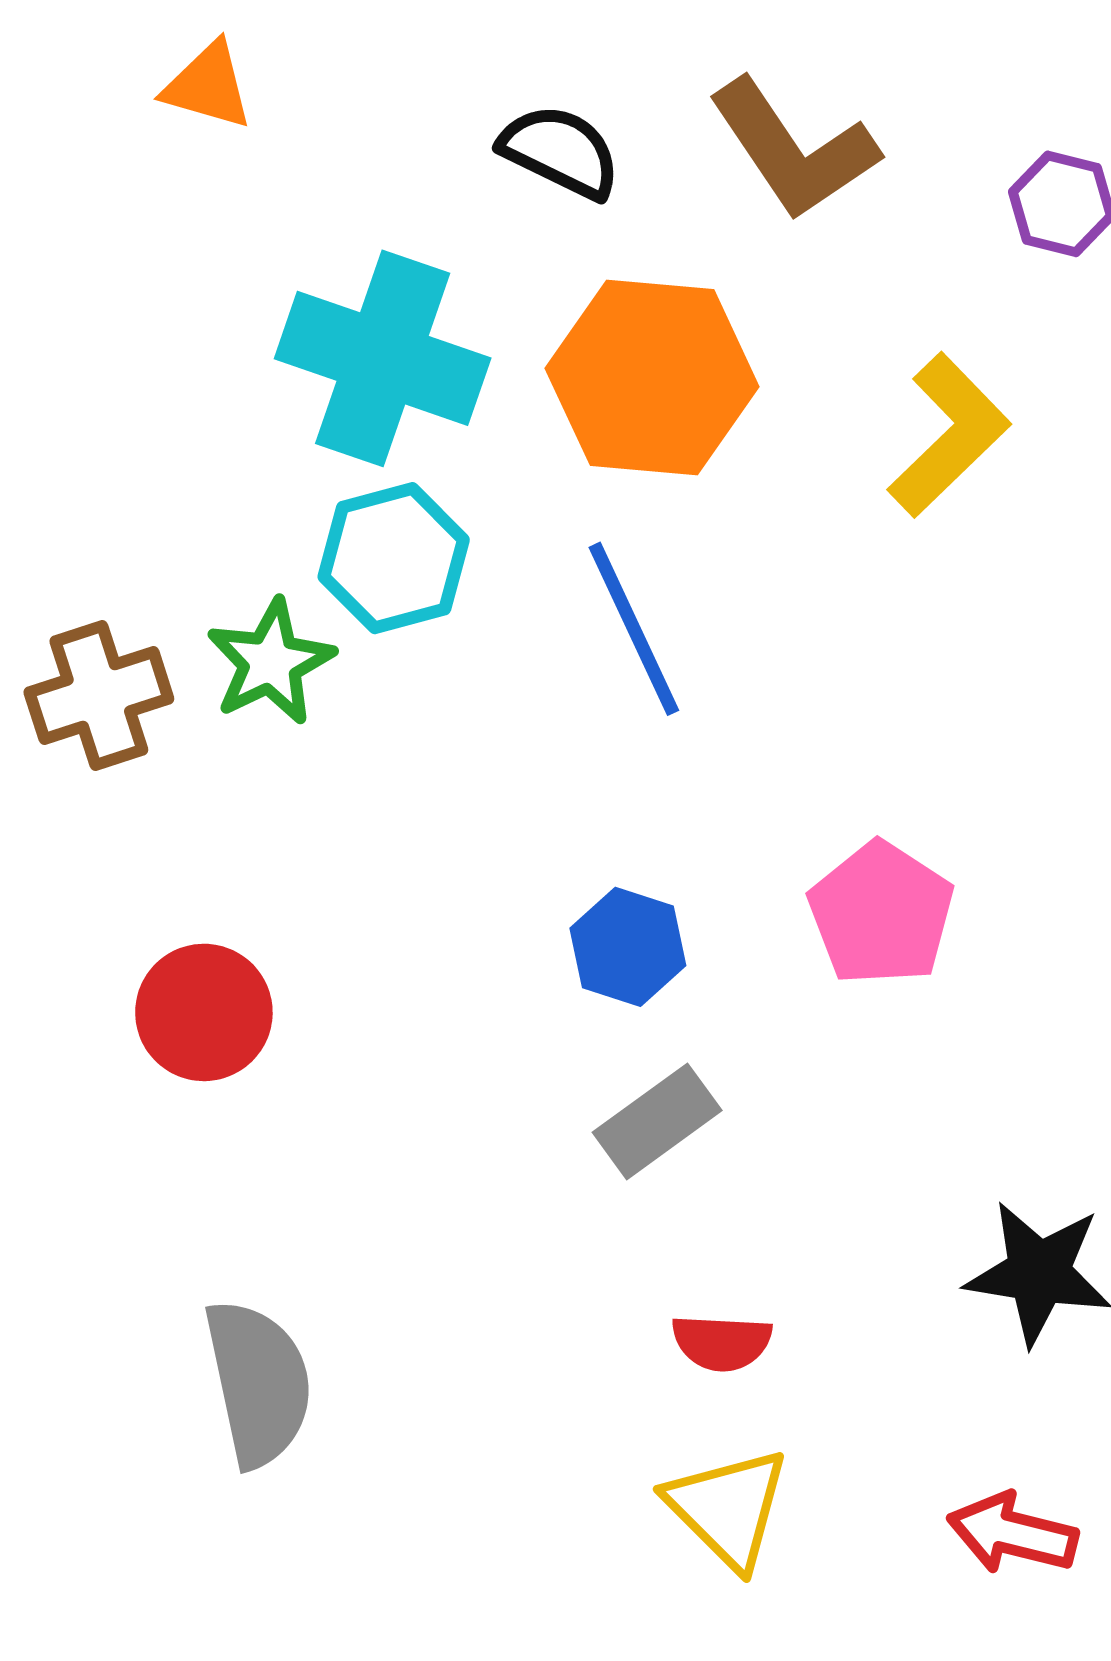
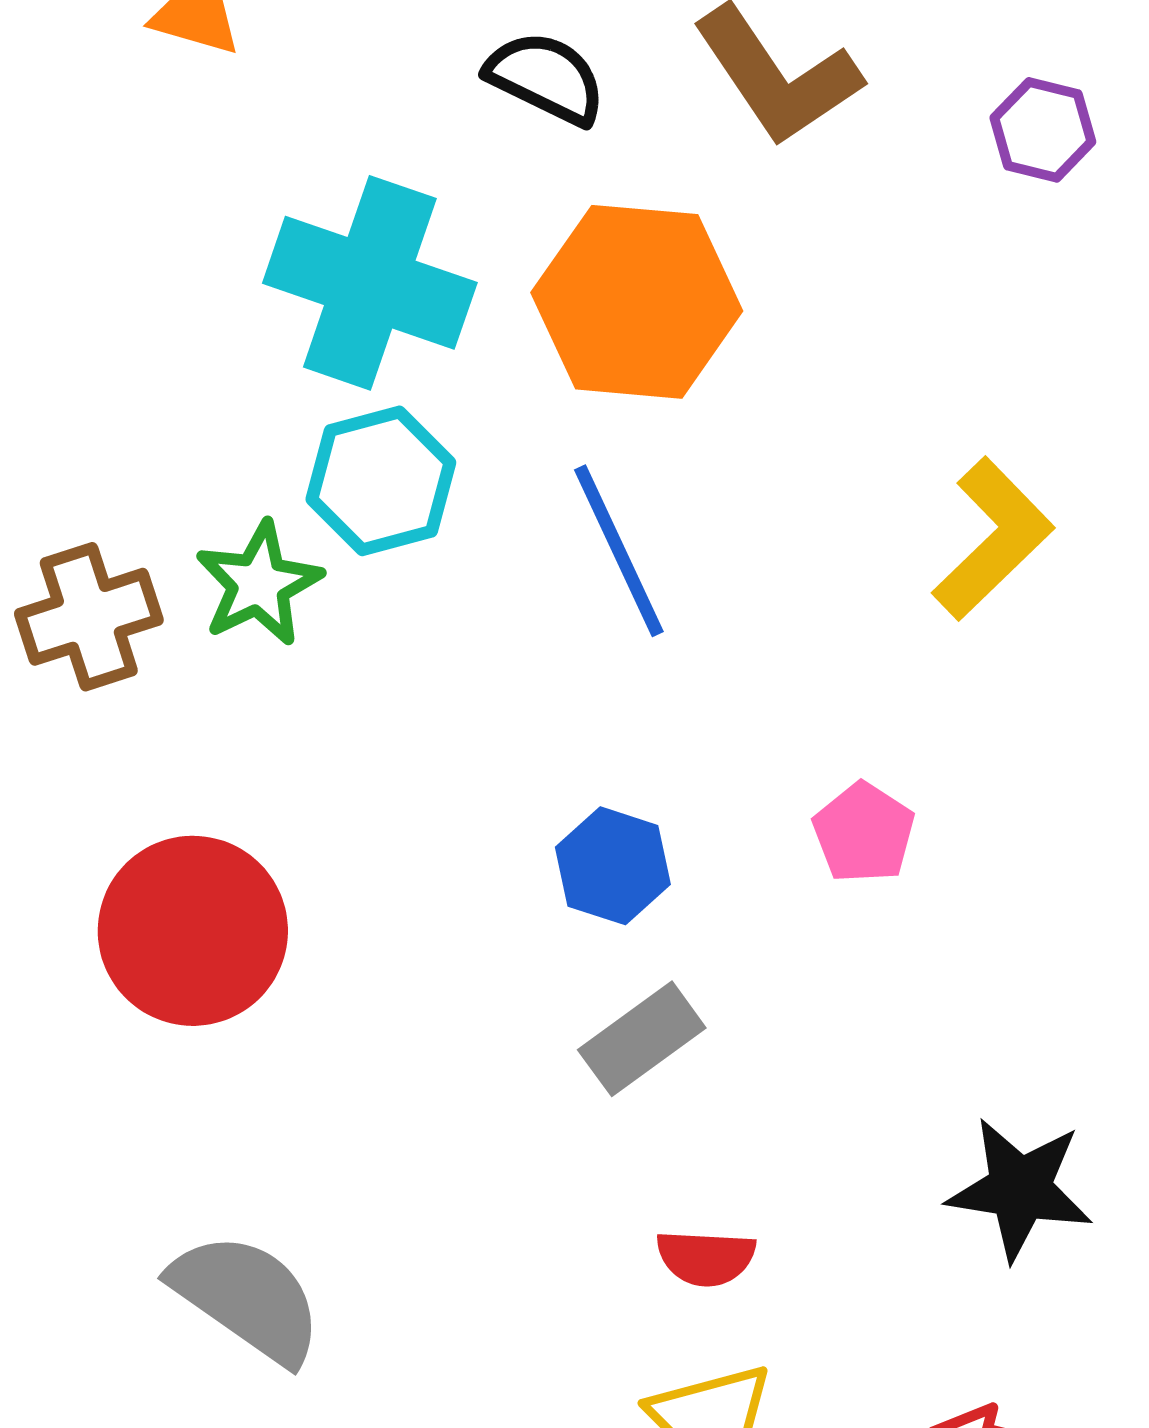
yellow L-shape: (949, 435) -> (993, 539), moved
pink pentagon: (881, 914) -> (864, 833), size x0.7
red circle: (204, 1012) -> (193, 931), size x1.4
gray semicircle: (258, 1383) -> (247, 1298), turned -43

